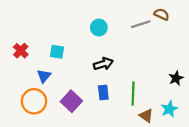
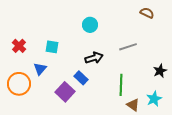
gray line: (141, 24) -> (128, 47), moved
blue rectangle: (103, 92) -> (81, 78), moved, turned -40
orange circle: (34, 101) -> (19, 84), moved

